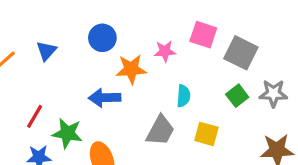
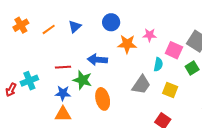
pink square: (203, 35) -> (174, 50), moved
blue arrow: (105, 98) -> (97, 60), moved
red line: (35, 116) -> (63, 67), turned 49

